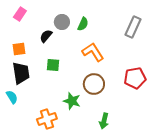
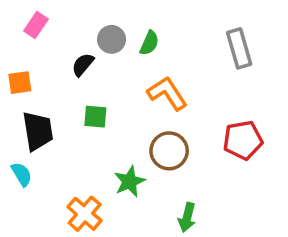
gray rectangle: (133, 27) -> (239, 48), turned -40
orange square: (19, 49) -> (20, 83), moved
green star: (72, 101) -> (130, 181), turned 30
orange cross: (47, 119) -> (85, 214), turned -30

